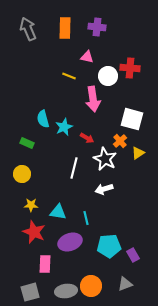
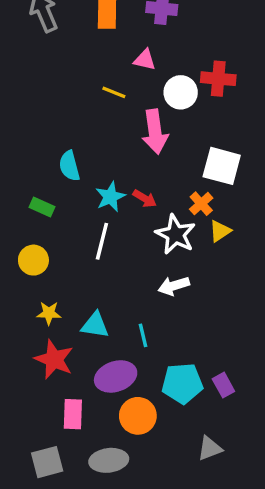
cyan star: (64, 127) -> (110, 197), moved
yellow triangle: (138, 153) -> (220, 231), moved
white line: (74, 168) -> (102, 241), moved
purple rectangle: (133, 255) -> (223, 385), moved
orange circle: (91, 286) -> (138, 416), moved

